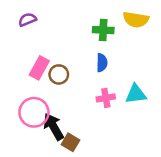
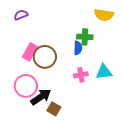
green cross: (103, 30) -> (85, 37), moved
brown circle: (59, 74) -> (45, 57), size x1.5
black arrow: (54, 127) -> (41, 97), turned 85

